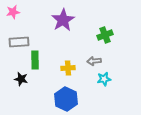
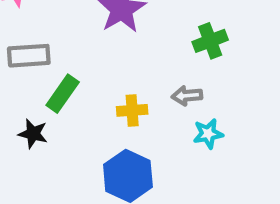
green rectangle: (35, 60) -> (63, 94), turned 36

